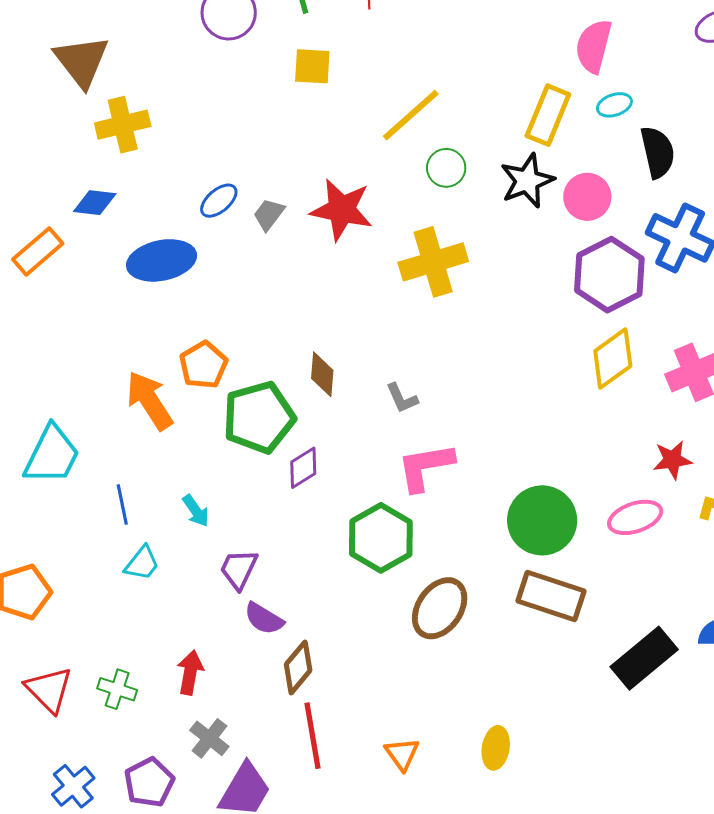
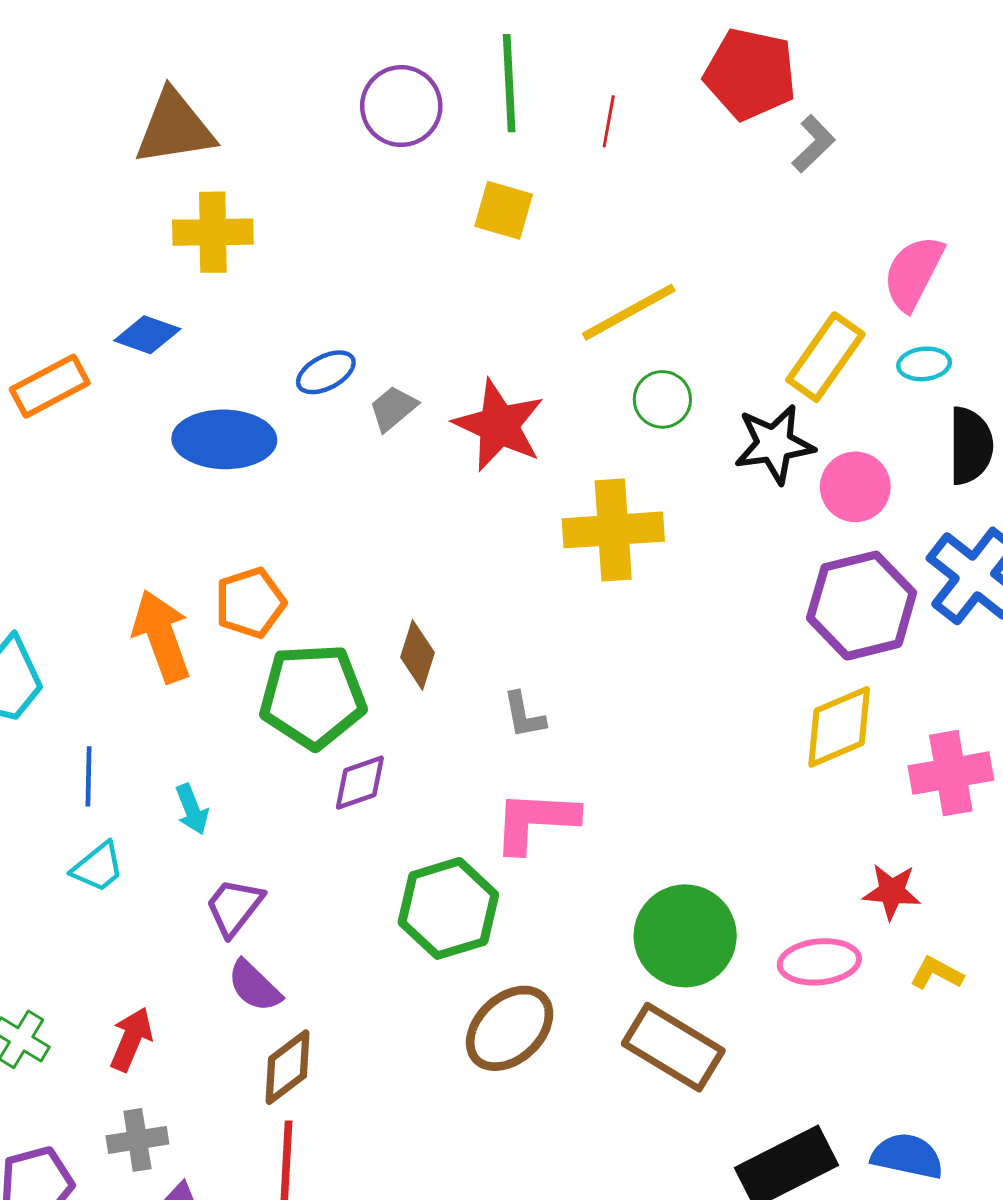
brown triangle: (82, 61) -> (175, 128), turned 46
gray cross: (209, 738) -> (137, 1140), turned 30

